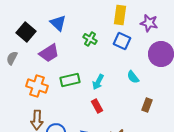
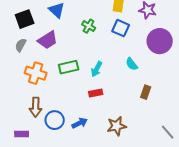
black square: (26, 32) -> (25, 19), turned 30
gray semicircle: (12, 58) -> (21, 45), moved
red rectangle: (97, 106) -> (96, 93), turned -72

